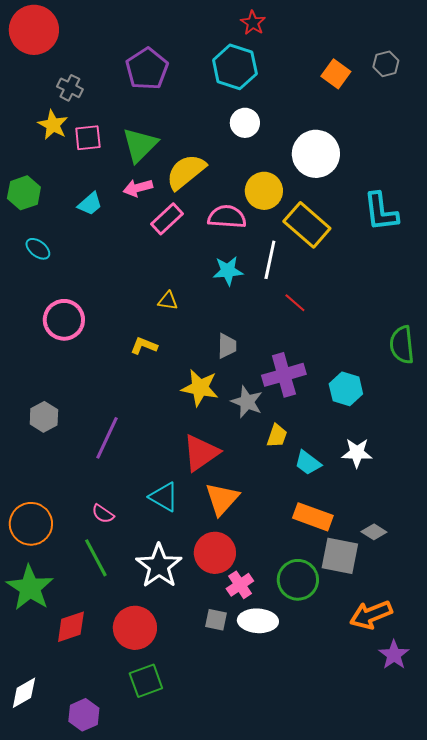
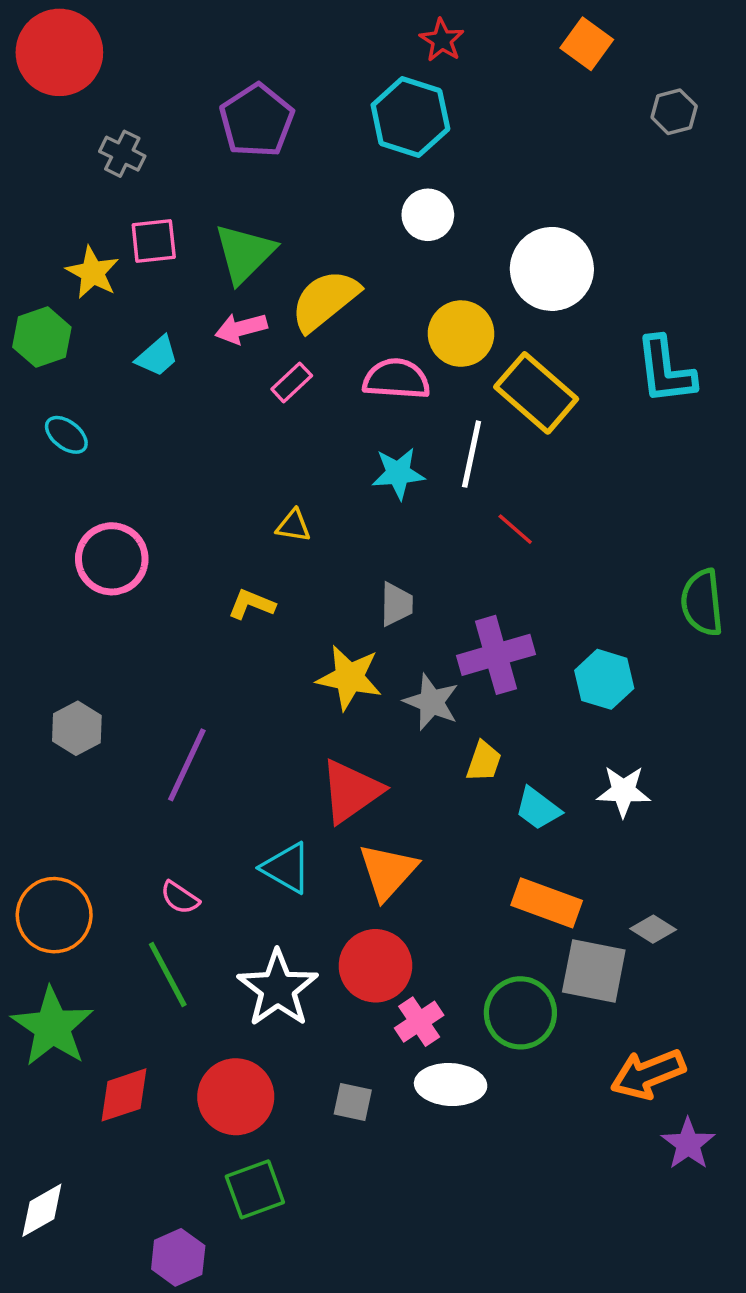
orange square: (336, 74) -> (587, 44), moved
yellow star: (53, 125) -> (93, 272), moved
pink rectangle: (167, 219) -> (292, 382), size x0.7
gray square: (216, 620) -> (353, 1102), moved
purple hexagon: (84, 715) -> (178, 1257), moved

